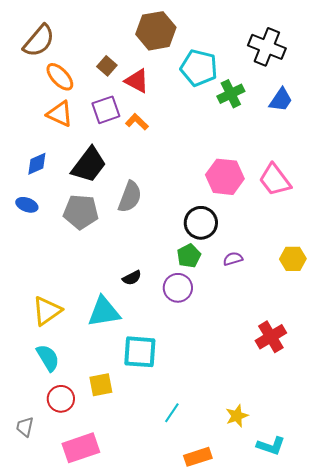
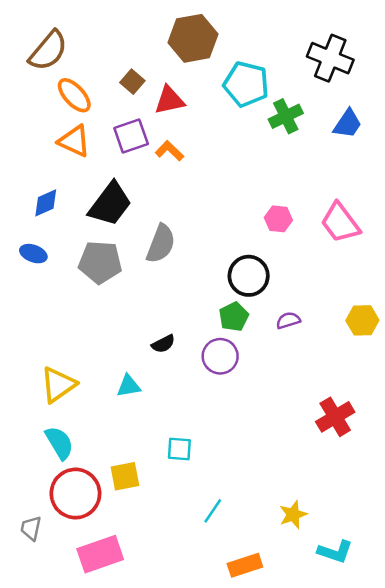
red triangle: (137, 81) -> (169, 100), turned -40
pink hexagon: (225, 177) -> (278, 219), size x0.6
cyan triangle: (104, 312) -> (129, 386), size x0.6
cyan square: (140, 352) -> (179, 449), moved, size x0.6
red circle: (61, 399) -> (75, 494), size x1.5

